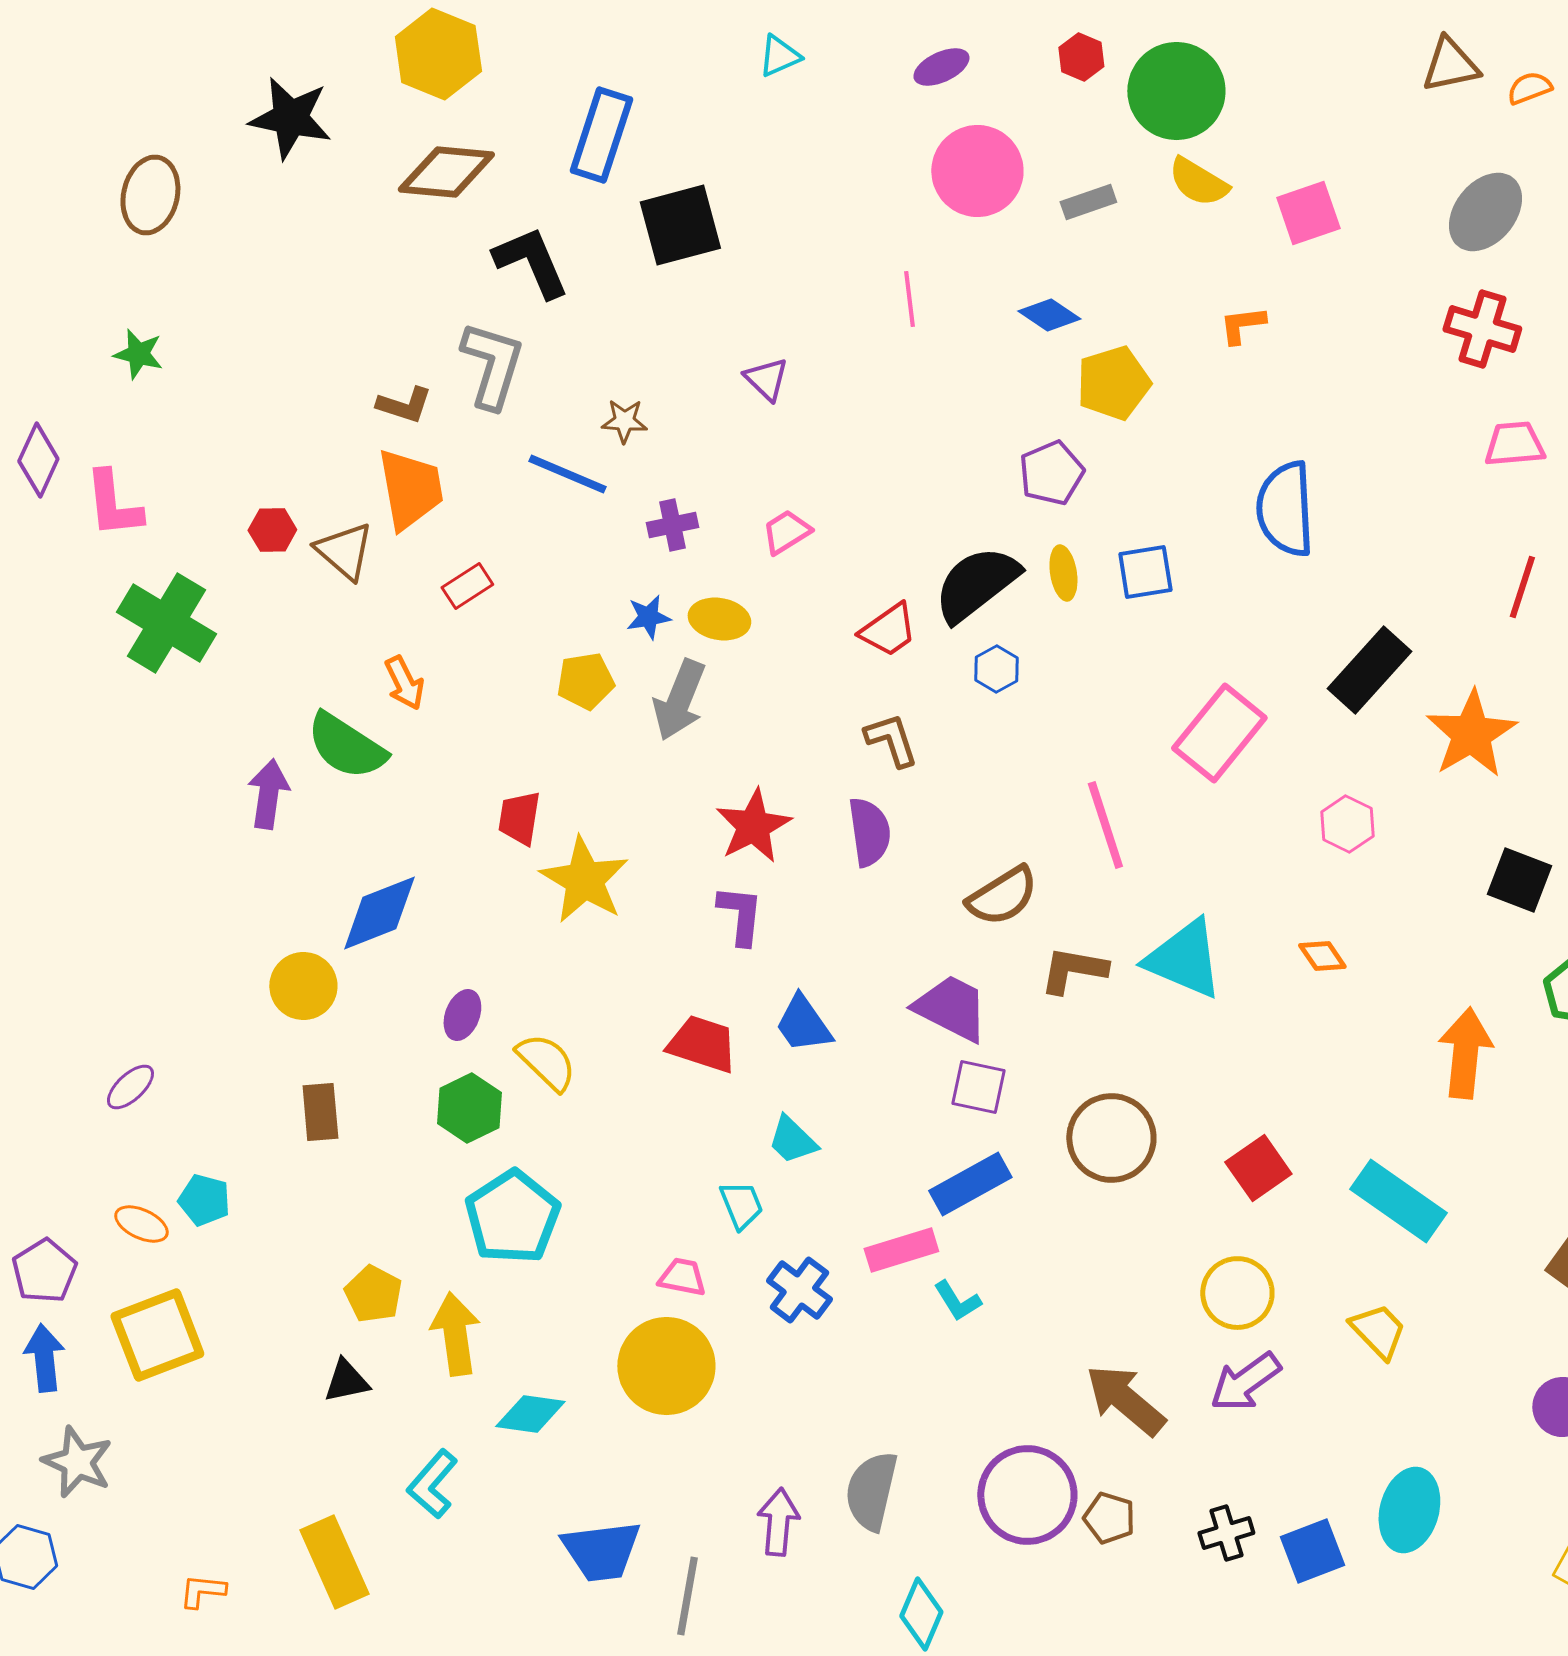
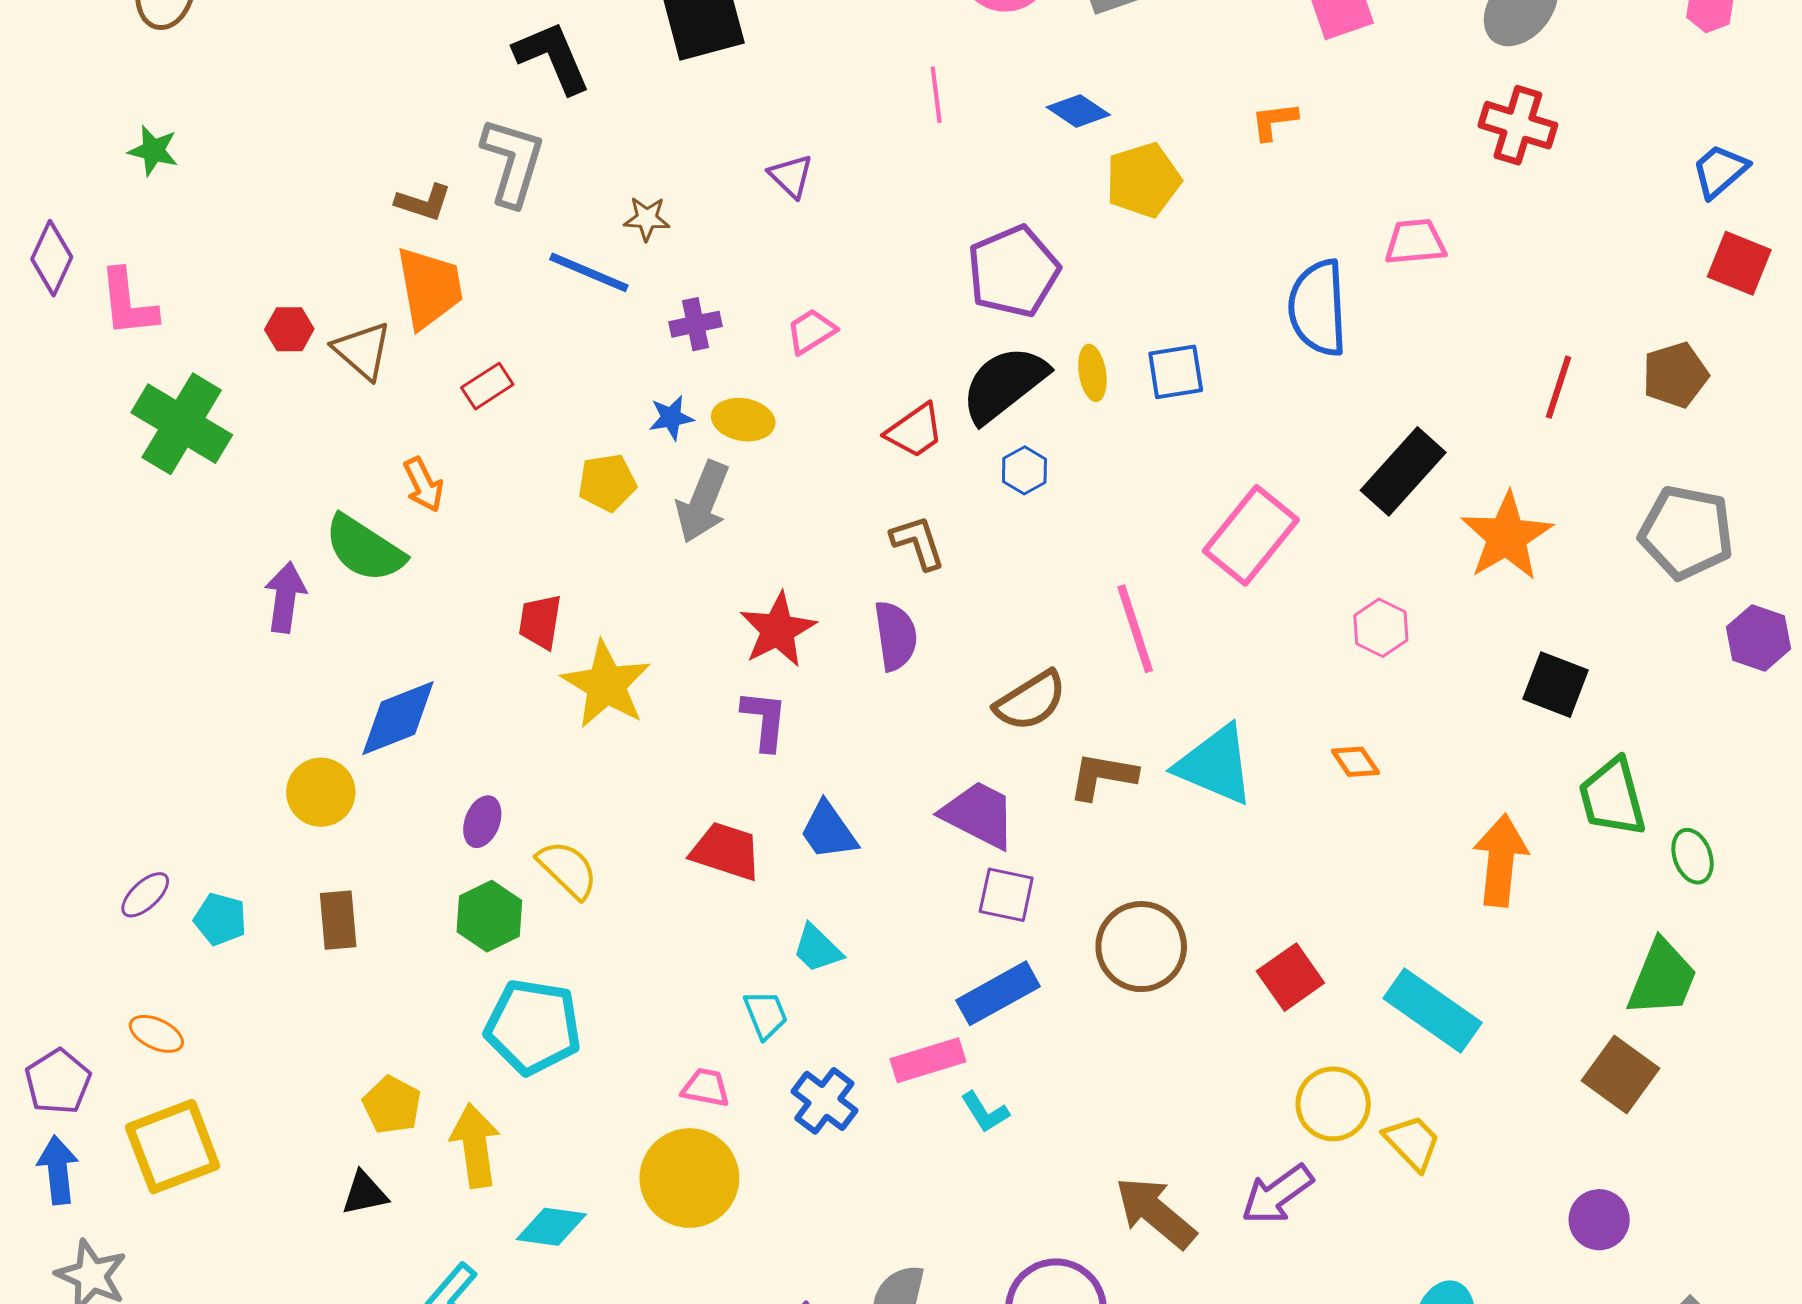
pink trapezoid: (1514, 444) -> (1415, 242), moved
purple pentagon: (1051, 473) -> (1013, 271), moved, size x1.4
cyan pentagon: (204, 1200) -> (220, 919), moved
cyan pentagon: (512, 1217) -> (533, 1027), turned -30
yellow circle: (1237, 1293) -> (1333, 1104), moved

